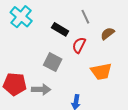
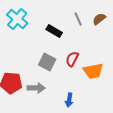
brown semicircle: (107, 34) -> (99, 19), moved
red semicircle: (79, 45) -> (72, 59), moved

